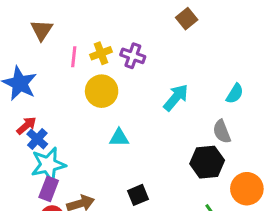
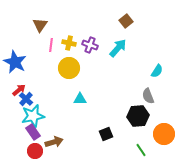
brown triangle: (42, 30) -> (40, 25), moved
yellow cross: (101, 53) -> (69, 43), turned 32
cyan arrow: (176, 98) -> (118, 48), moved
purple rectangle: (49, 189) -> (33, 132), turned -56
black square: (138, 195) -> (106, 134), moved

